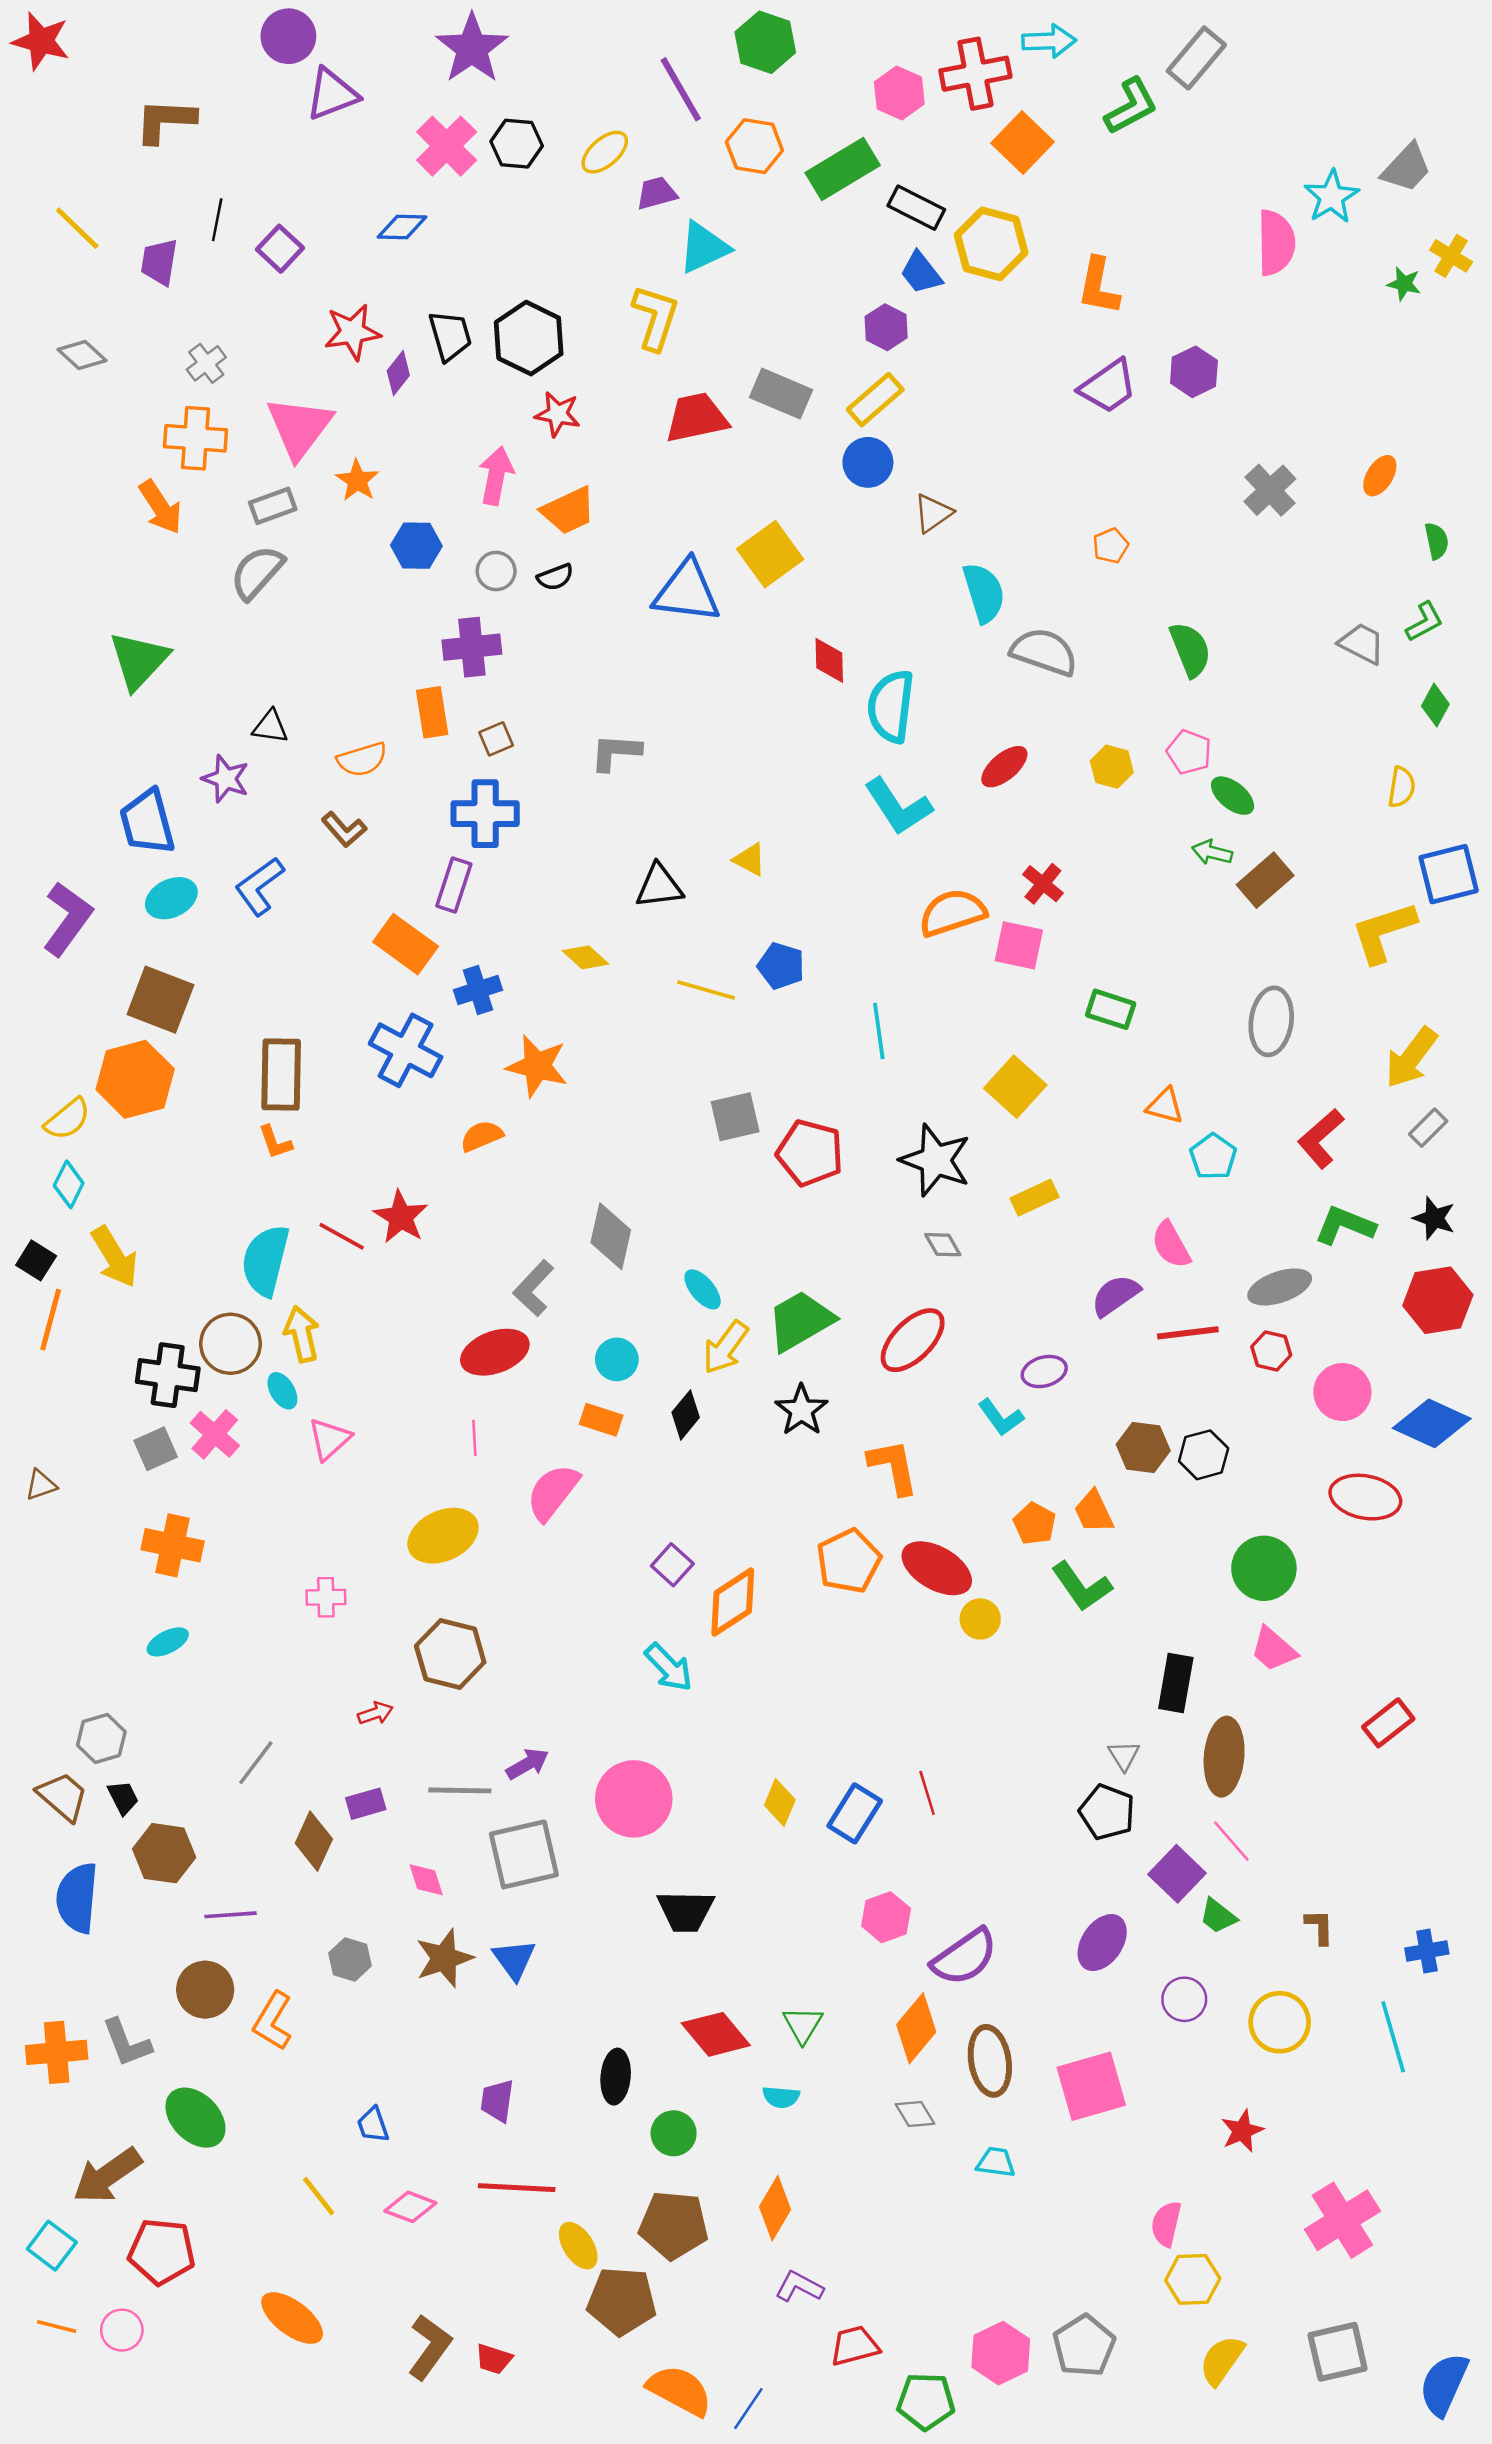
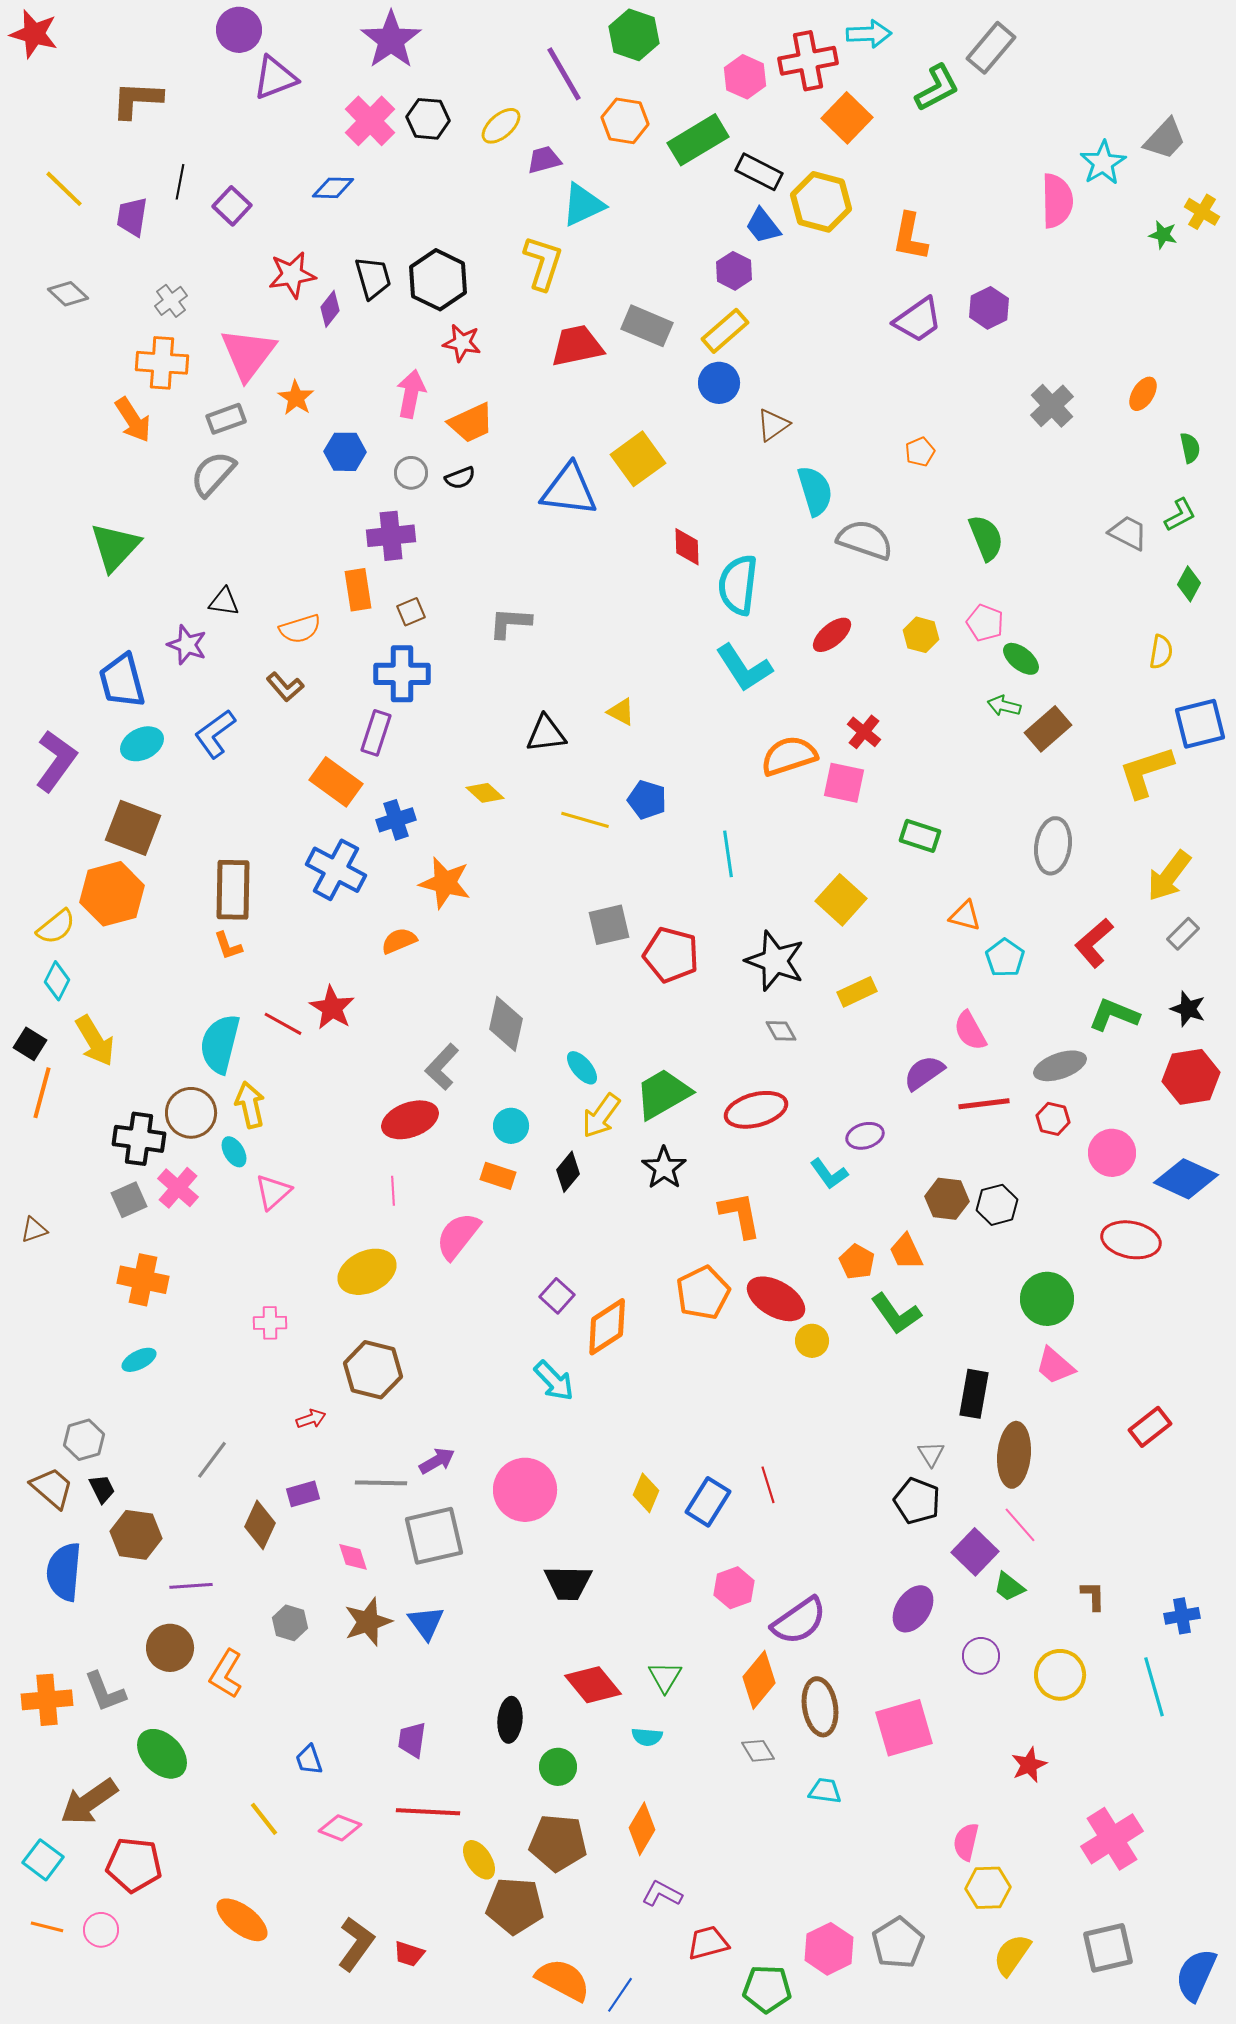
red ellipse: (913, 1340) -> (756, 1110), turned 30

